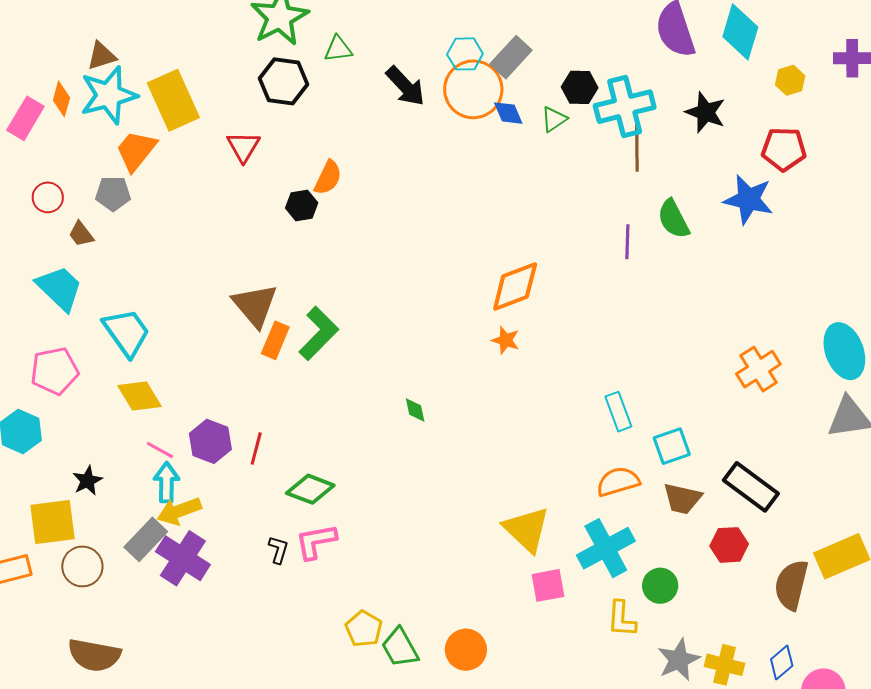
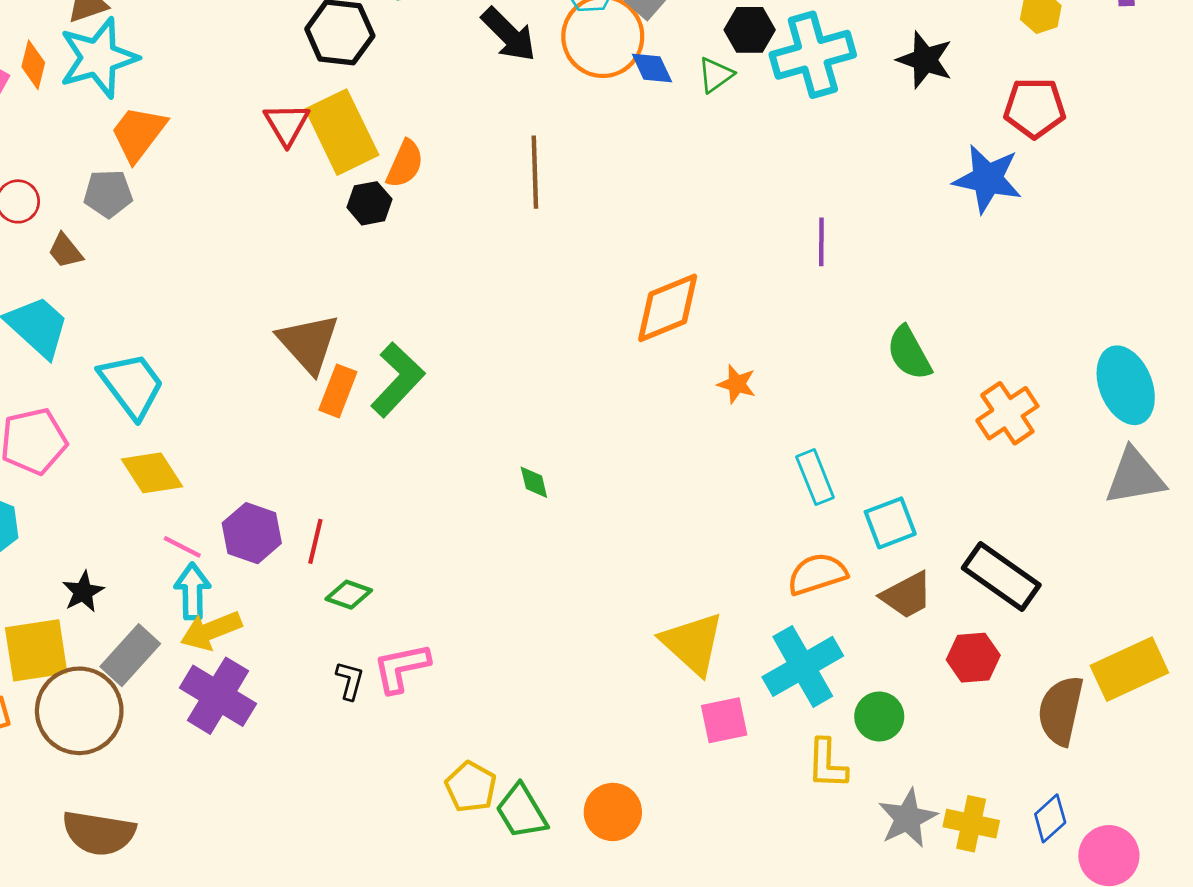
yellow rectangle: (173, 100) -> (342, 132), moved
brown line: (637, 145) -> (535, 172), moved
green semicircle: (673, 219) -> (909, 353), moved
orange star: (506, 340) -> (737, 384), moved
green diamond: (310, 489) -> (349, 595), moved, size x0.7
brown trapezoid: (682, 499) -> (907, 595), turned -39
gray rectangle: (146, 539) -> (130, 655), moved
brown circle: (82, 566) -> (79, 711), size x1.5

